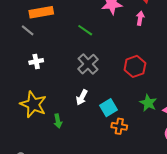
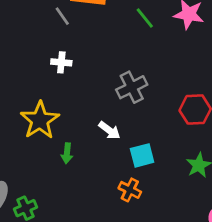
green line: (85, 30) -> (145, 18), moved
white arrow: (82, 97) -> (109, 130), turned -98
orange cross: (119, 126) -> (130, 190), moved

